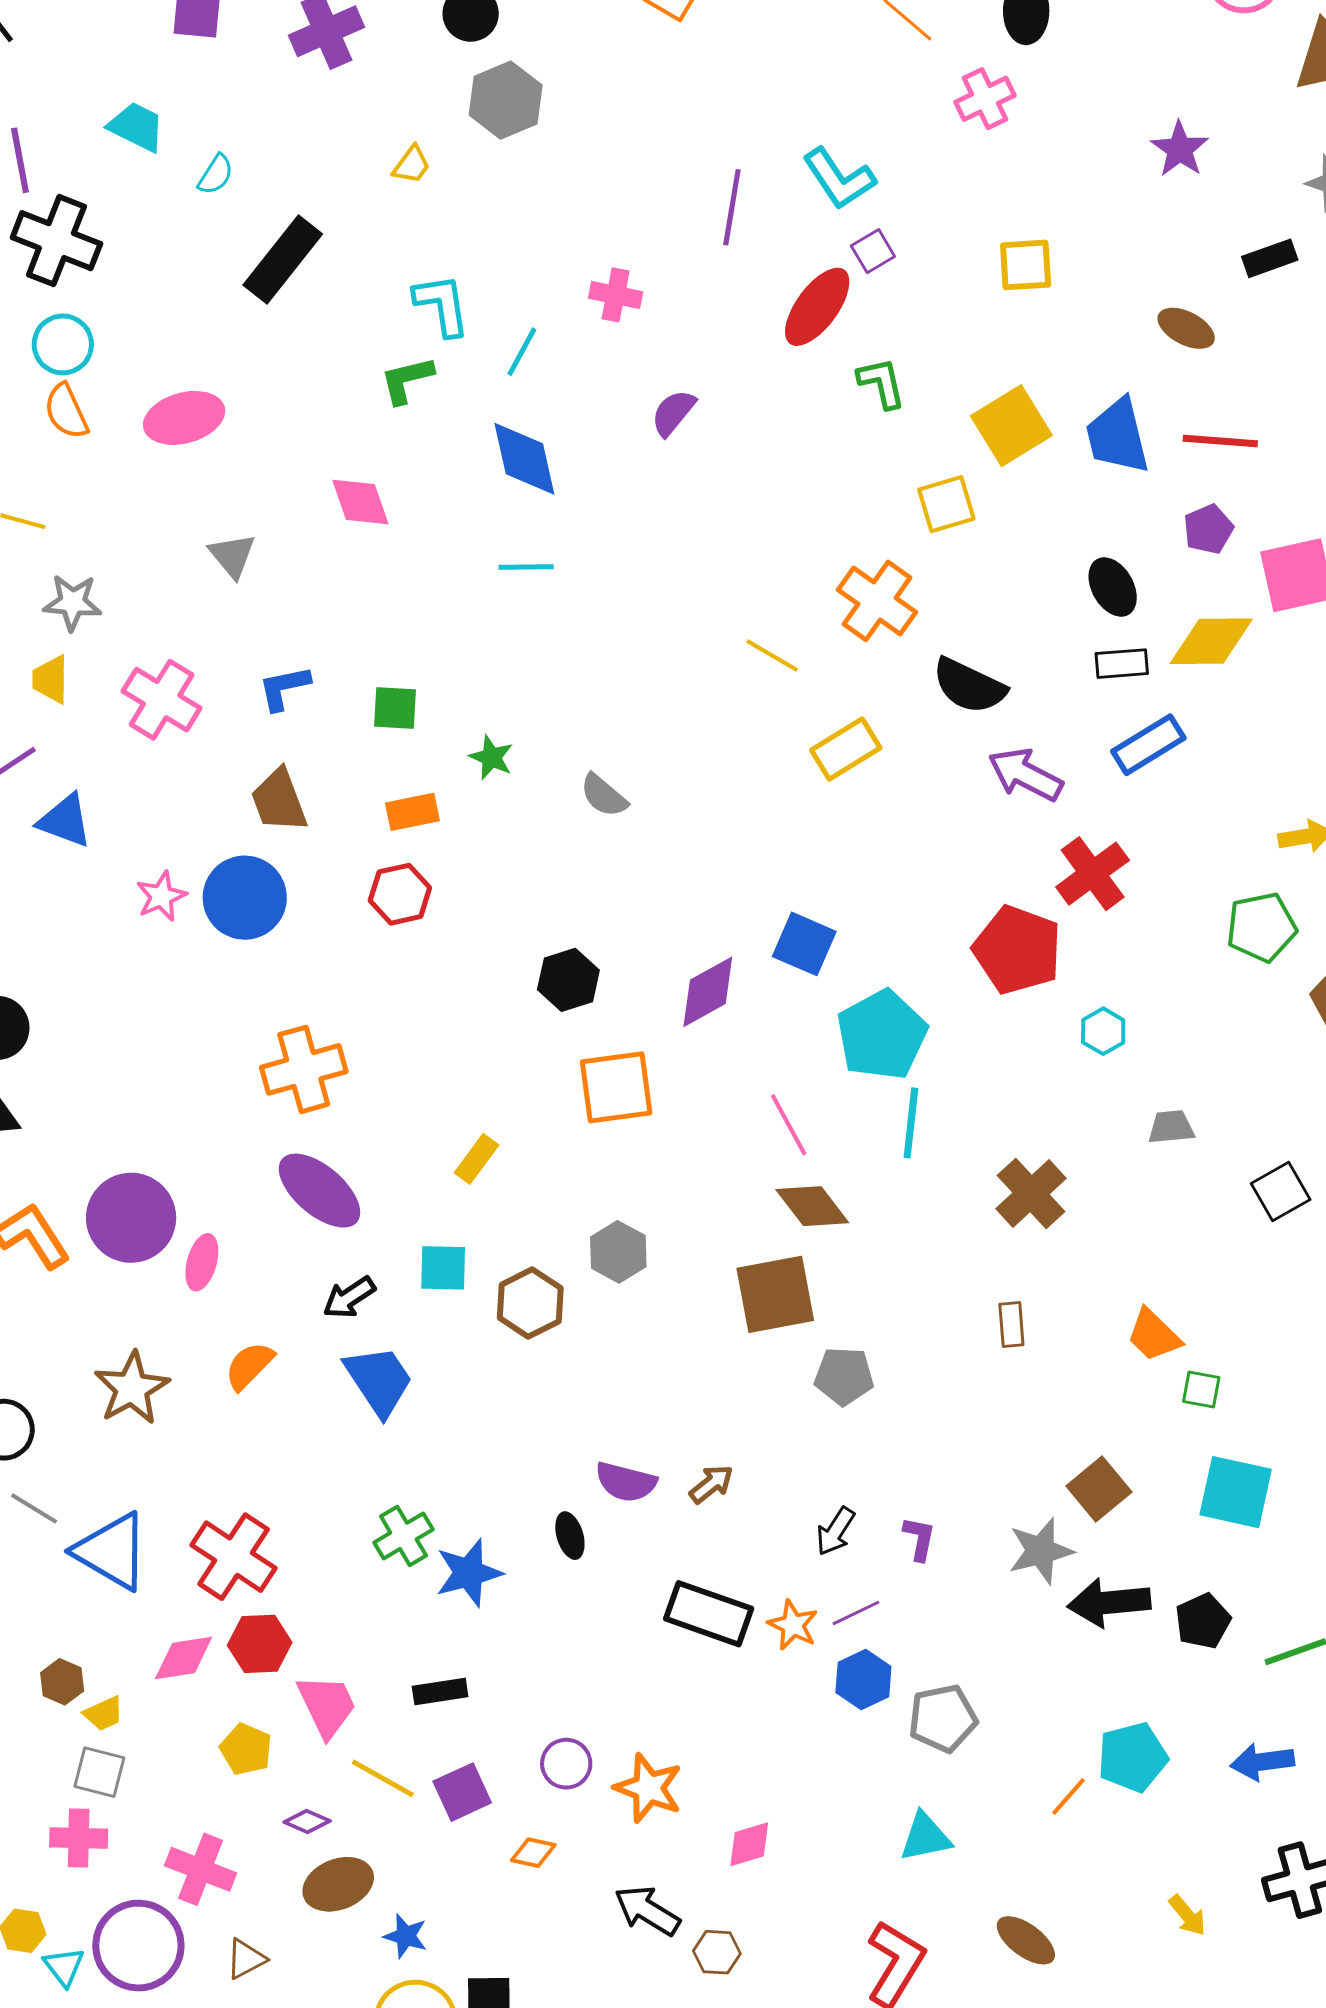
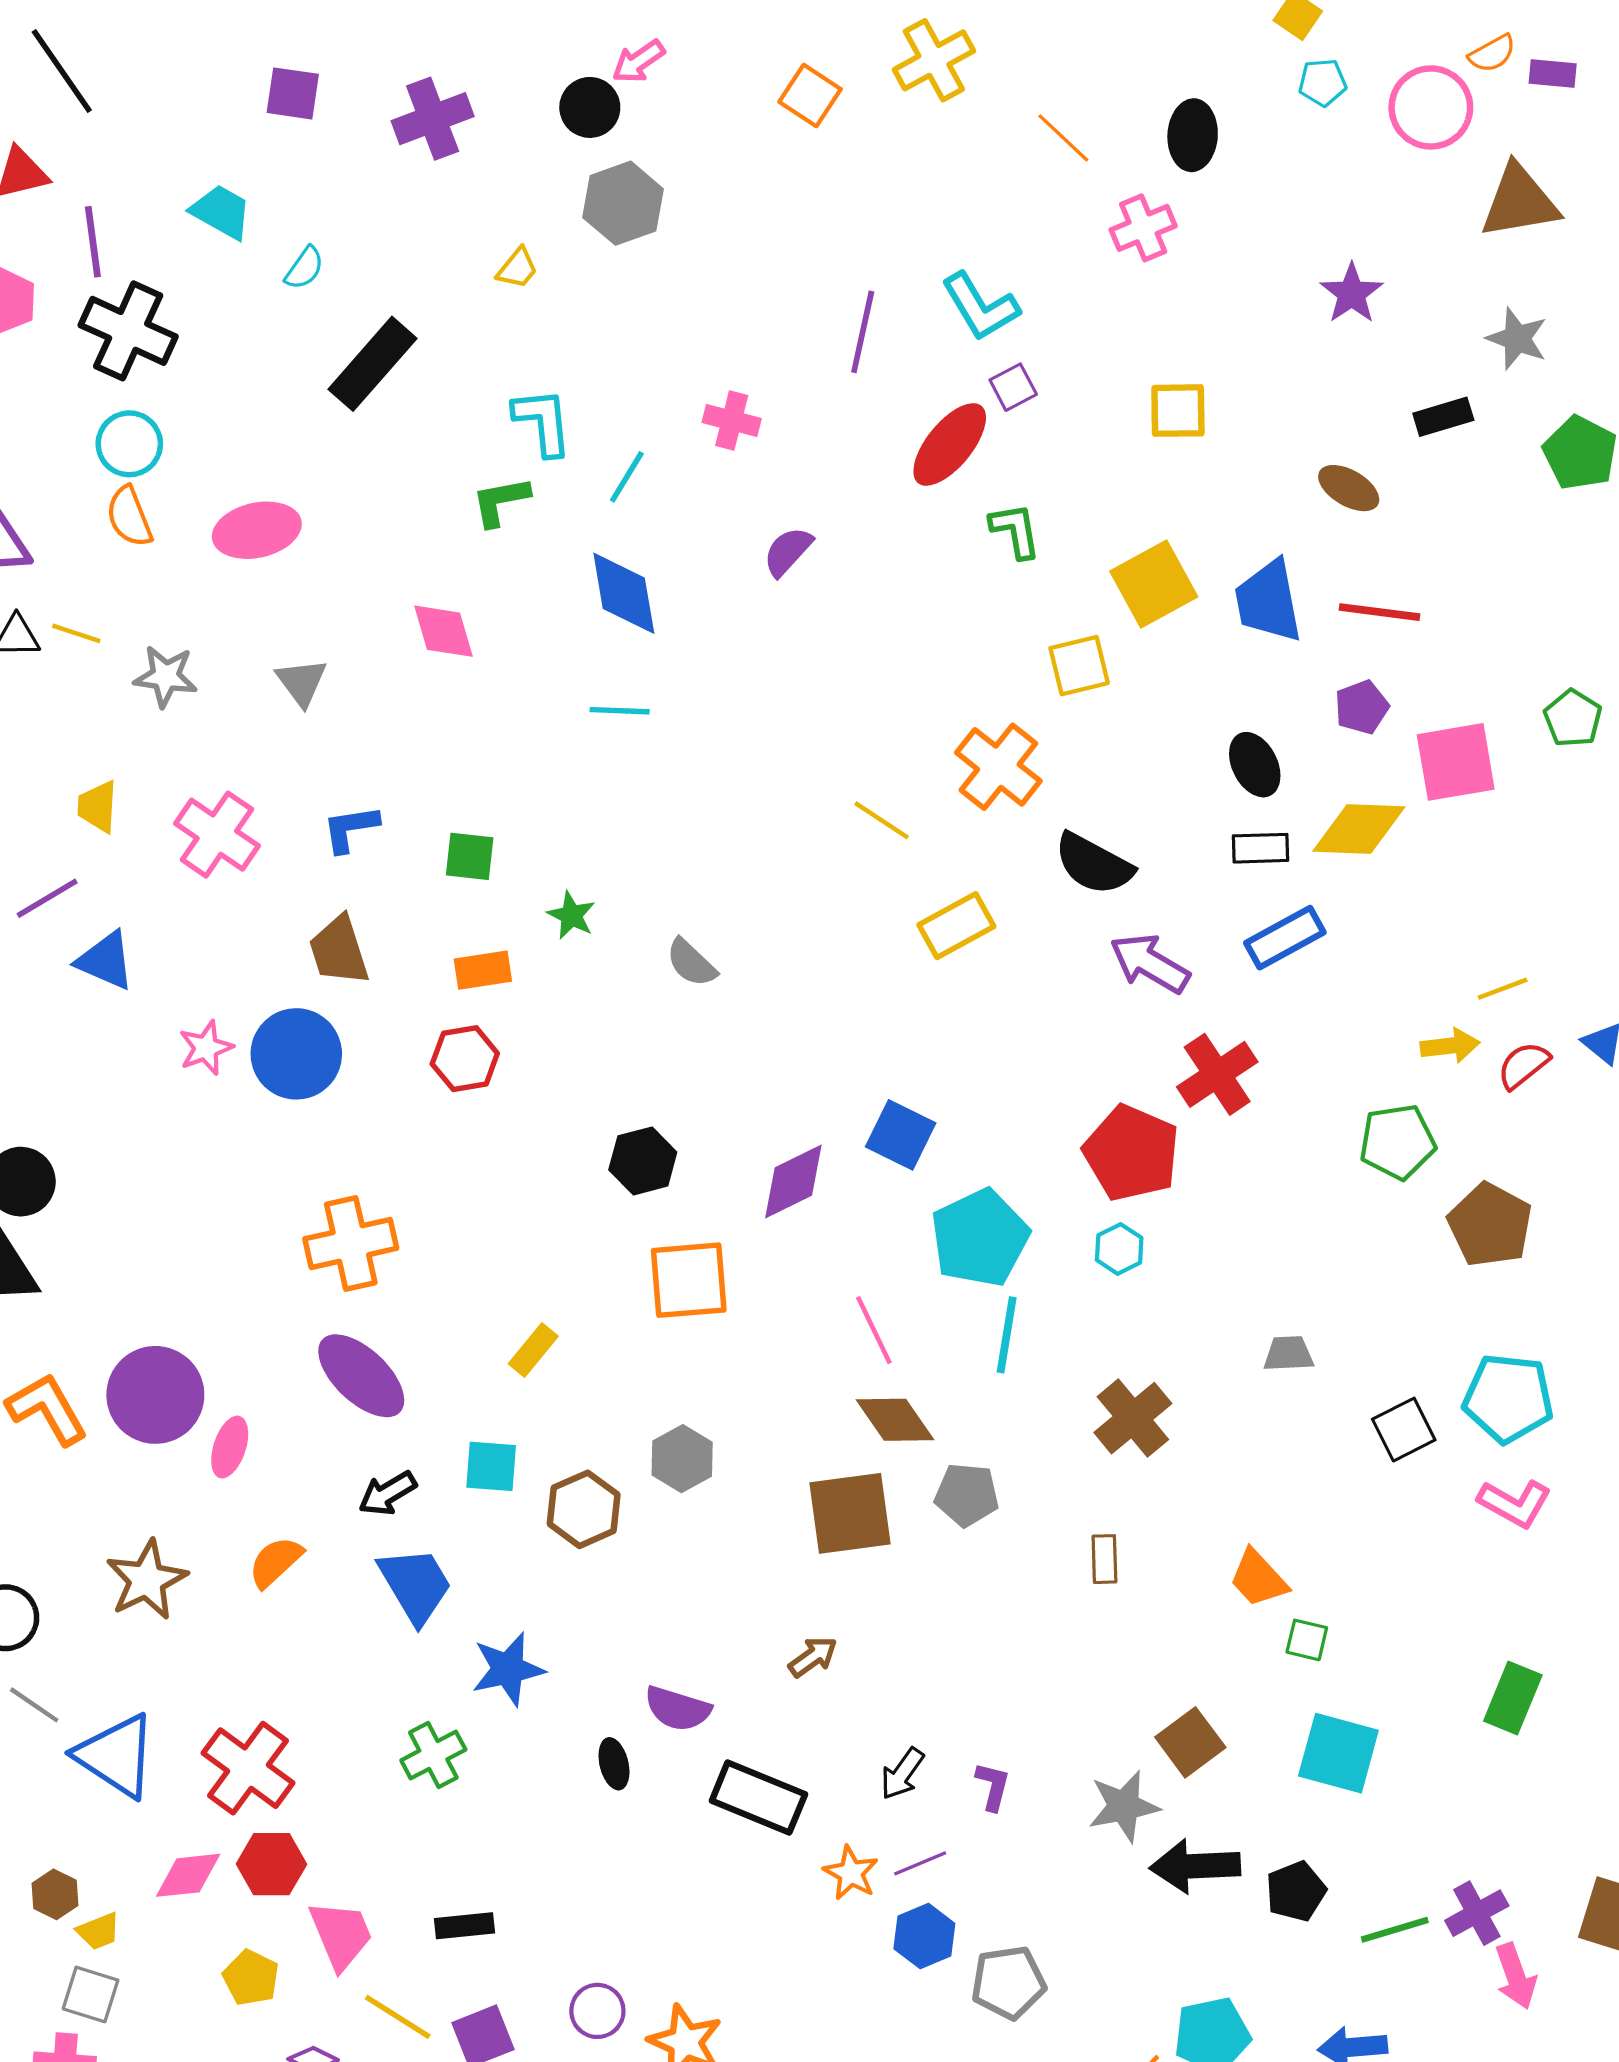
gray star: (73, 602) -> (166, 676), moved
cyan hexagon: (1103, 1031) -> (1119, 1249), moved
gray pentagon: (844, 1376) -> (967, 1495), moved
brown arrow: (711, 1484) -> (813, 1657), moved
blue star: (469, 1573) -> (508, 1669), moved
black rectangle: (709, 1614) -> (758, 1798), moved

